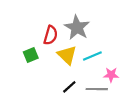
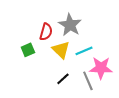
pink star: (111, 75) -> (101, 68), size x1.6
gray line: (97, 89) -> (88, 81), turned 66

